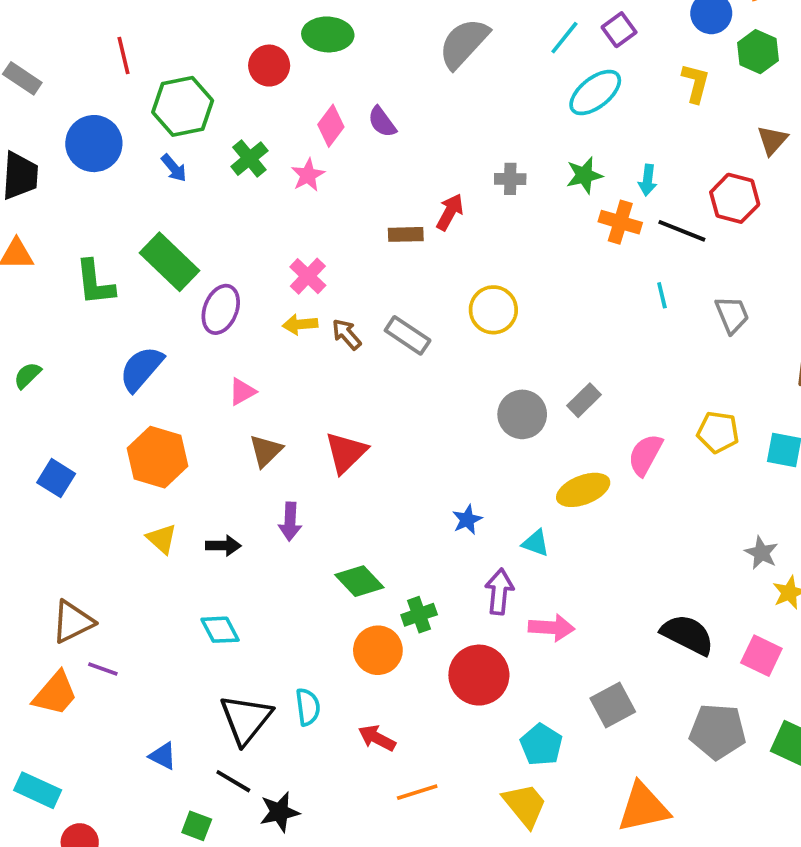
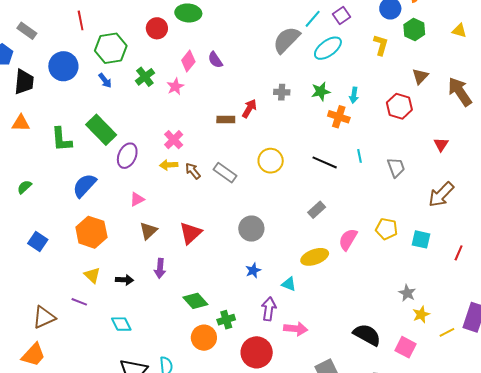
gray semicircle: (464, 43) -> (287, 40), moved
black line: (682, 231) -> (325, 162), moved
gray circle: (522, 414) -> (251, 229), moved
purple line: (103, 669) -> (79, 302), moved

